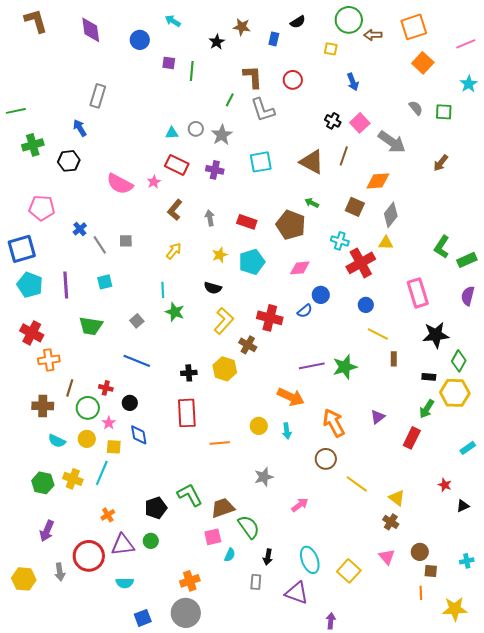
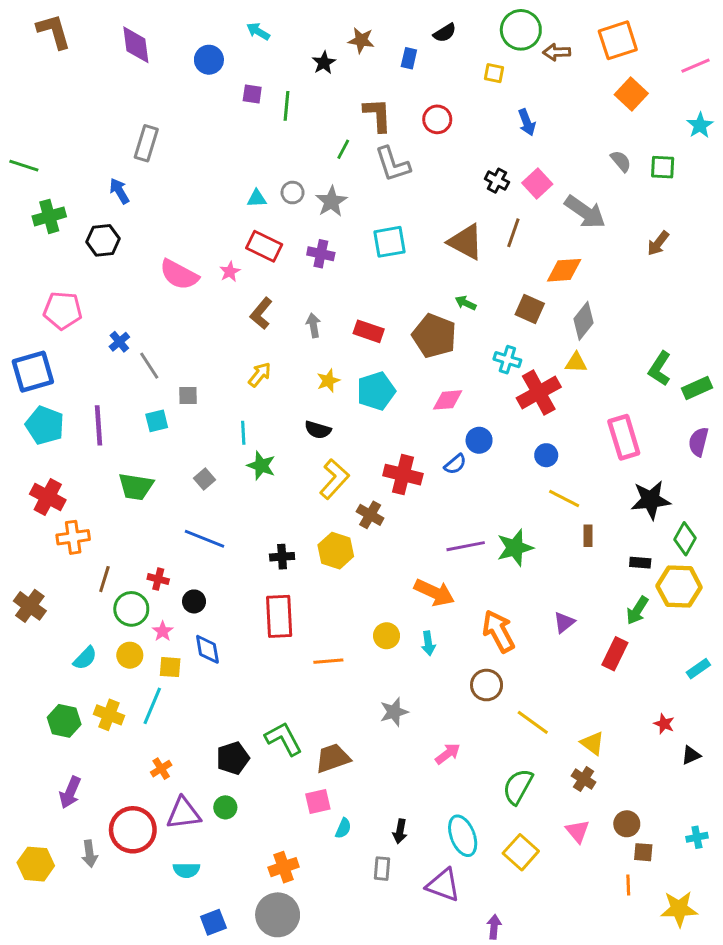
green line: (16, 111) -> (24, 166), turned 30
gray square: (126, 241) -> (188, 395), moved
brown cross: (43, 406) -> (30, 606), moved, turned 35
cyan semicircle: (57, 441) -> (85, 658), turned -72
green semicircle: (249, 527) -> (518, 787), moved, turned -115

